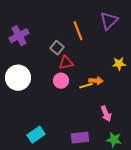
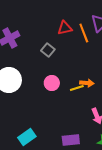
orange line: (78, 31) -> (84, 33), moved
red triangle: (66, 63) -> (65, 28), moved

